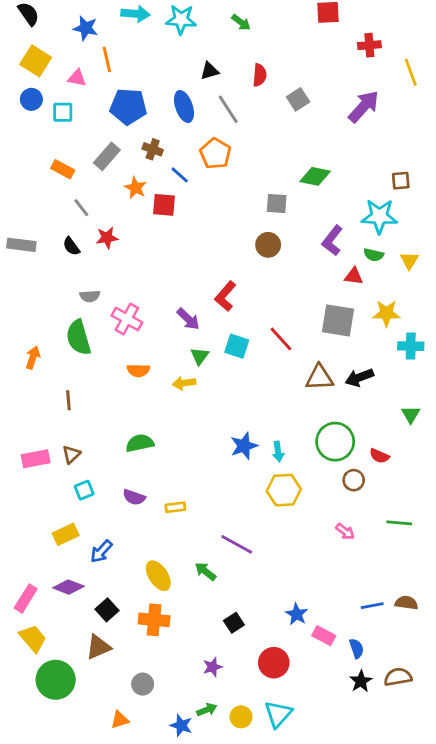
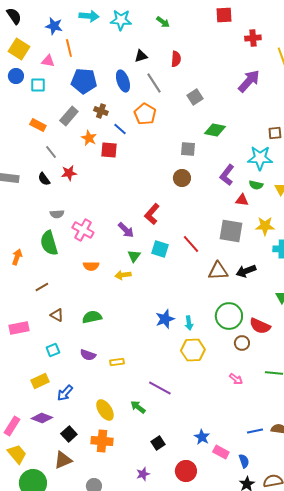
gray square: (298, 99) -> (195, 97), moved
brown line: (68, 400) -> (42, 287), turned 64
brown triangle: (71, 454) -> (57, 315), moved, turned -48
red semicircle: (379, 456) -> (260, 326), size x1.5

